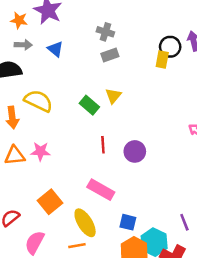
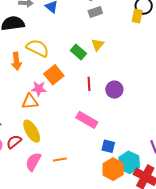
orange triangle: (15, 156) -> (30, 102), moved
orange square: (50, 202) -> (54, 75), moved
yellow ellipse: (85, 223) -> (32, 131), moved
orange line: (77, 246) -> (60, 159), moved

